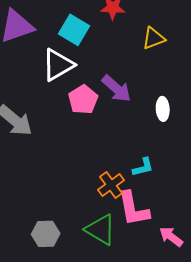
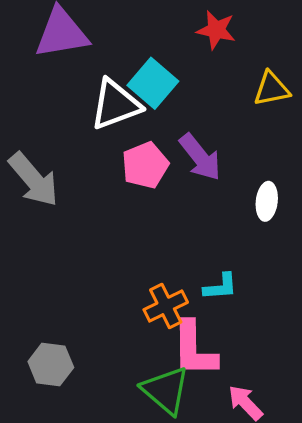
cyan square: (74, 30) -> (153, 83), moved
green triangle: (101, 230) -> (166, 390), moved

